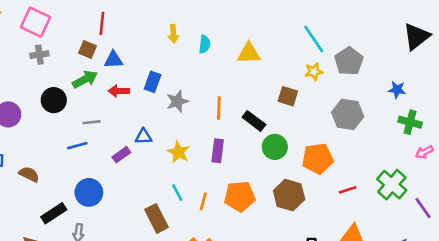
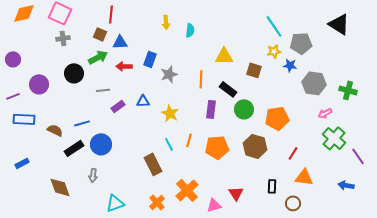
black triangle: (417, 36) -> (339, 24), moved, turned -50
yellow triangle: (249, 53) -> (224, 56), moved
gray pentagon: (349, 61) -> (301, 43), turned 30
blue star: (397, 90) -> (290, 65), moved
gray hexagon: (348, 114) -> (314, 83), moved
blue line: (77, 146) -> (82, 123), moved
purple rectangle: (218, 151) -> (211, 109), moved
pink arrow: (424, 152) -> (325, 113), moved
purple rectangle: (121, 155) -> (118, 106), moved
red line: (348, 190) -> (293, 153), moved, turned -40
orange line: (203, 202) -> (189, 140), moved
black rectangle: (54, 213) -> (74, 148), moved

